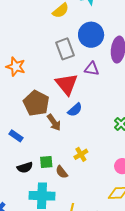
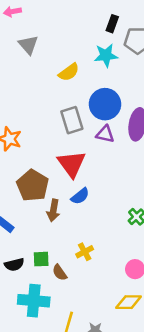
purple triangle: (92, 69) -> (105, 134), moved
brown arrow: (54, 122) -> (53, 210), turned 42

